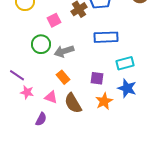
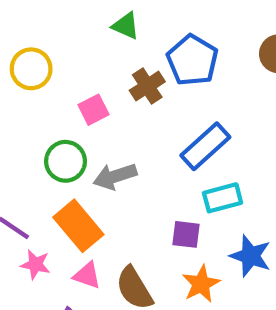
blue rectangle: (106, 37) -> (205, 146), turned -40
cyan rectangle: (125, 63) -> (223, 198), moved
orange rectangle: (63, 77) -> (78, 226), moved, size x1.6

